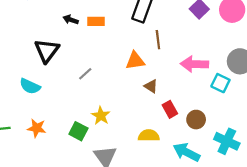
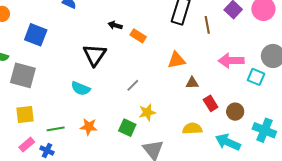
orange rectangle: (96, 21) -> (138, 36), moved, turned 35
brown line: (158, 40) -> (207, 25), moved
gray line: (85, 74) -> (133, 85), moved
brown triangle: (151, 86) -> (192, 83), turned -32
yellow star: (101, 116) -> (147, 112), turned 30

